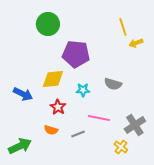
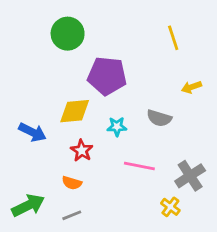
yellow arrow: (136, 43) -> (192, 87), moved
gray line: (78, 134) -> (72, 215), moved

